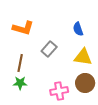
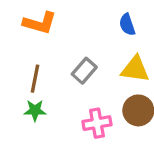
gray rectangle: (49, 49) -> (84, 71), moved

